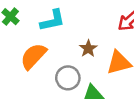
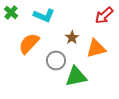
cyan L-shape: (53, 20) -> (44, 15), turned 35

